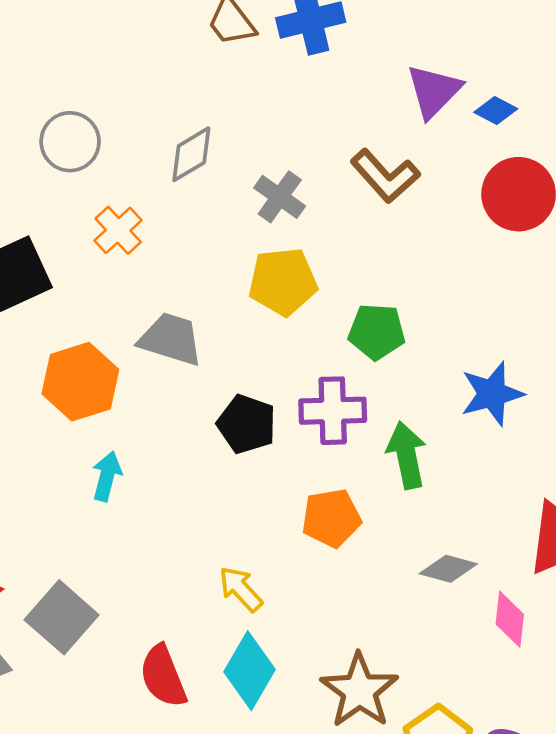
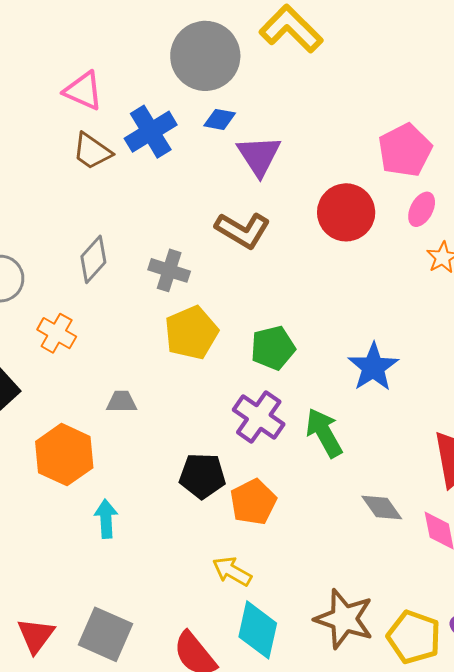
blue diamond: (496, 110) -> (220, 119), moved
gray trapezoid: (171, 339) -> (122, 402), size x0.6
purple cross: (333, 411) -> (259, 417), turned -36
black pentagon: (247, 424) -> (202, 476), moved
orange pentagon: (331, 518) -> (253, 502), moved
gray diamond: (448, 569) -> (382, 507), turned 57

